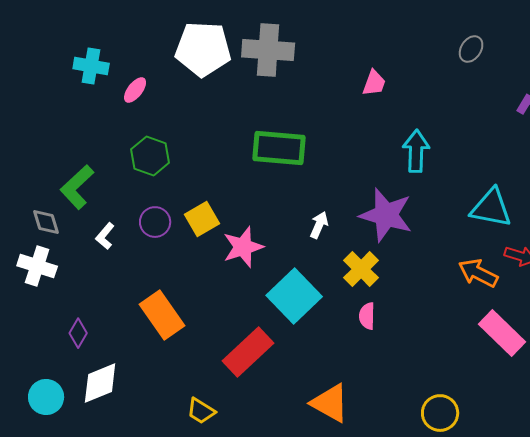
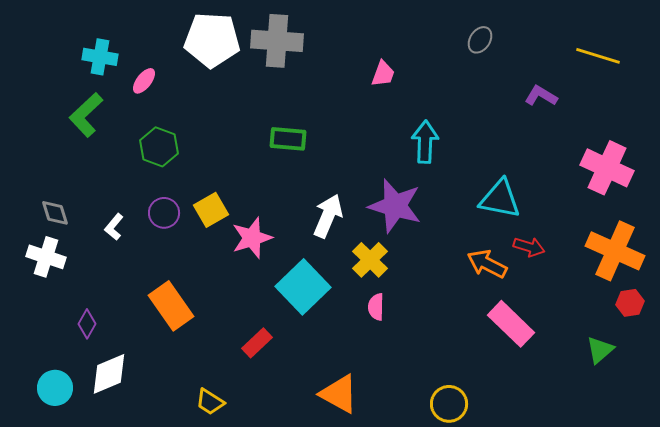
green rectangle: (279, 148) -> (288, 139), size x0.7
green L-shape: (77, 187) -> (86, 115), moved
white arrow: (319, 225) -> (328, 216), size x1.6
red rectangle: (248, 352) -> (257, 343), size x0.6

